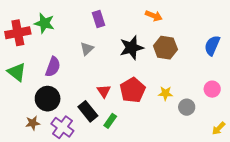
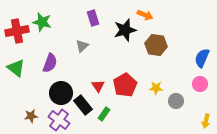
blue semicircle: (212, 46) -> (202, 58), moved
black star: (131, 48) -> (125, 30), moved
black circle: (48, 99) -> (61, 93), moved
yellow arrow: (219, 128) -> (206, 121), turned -32

